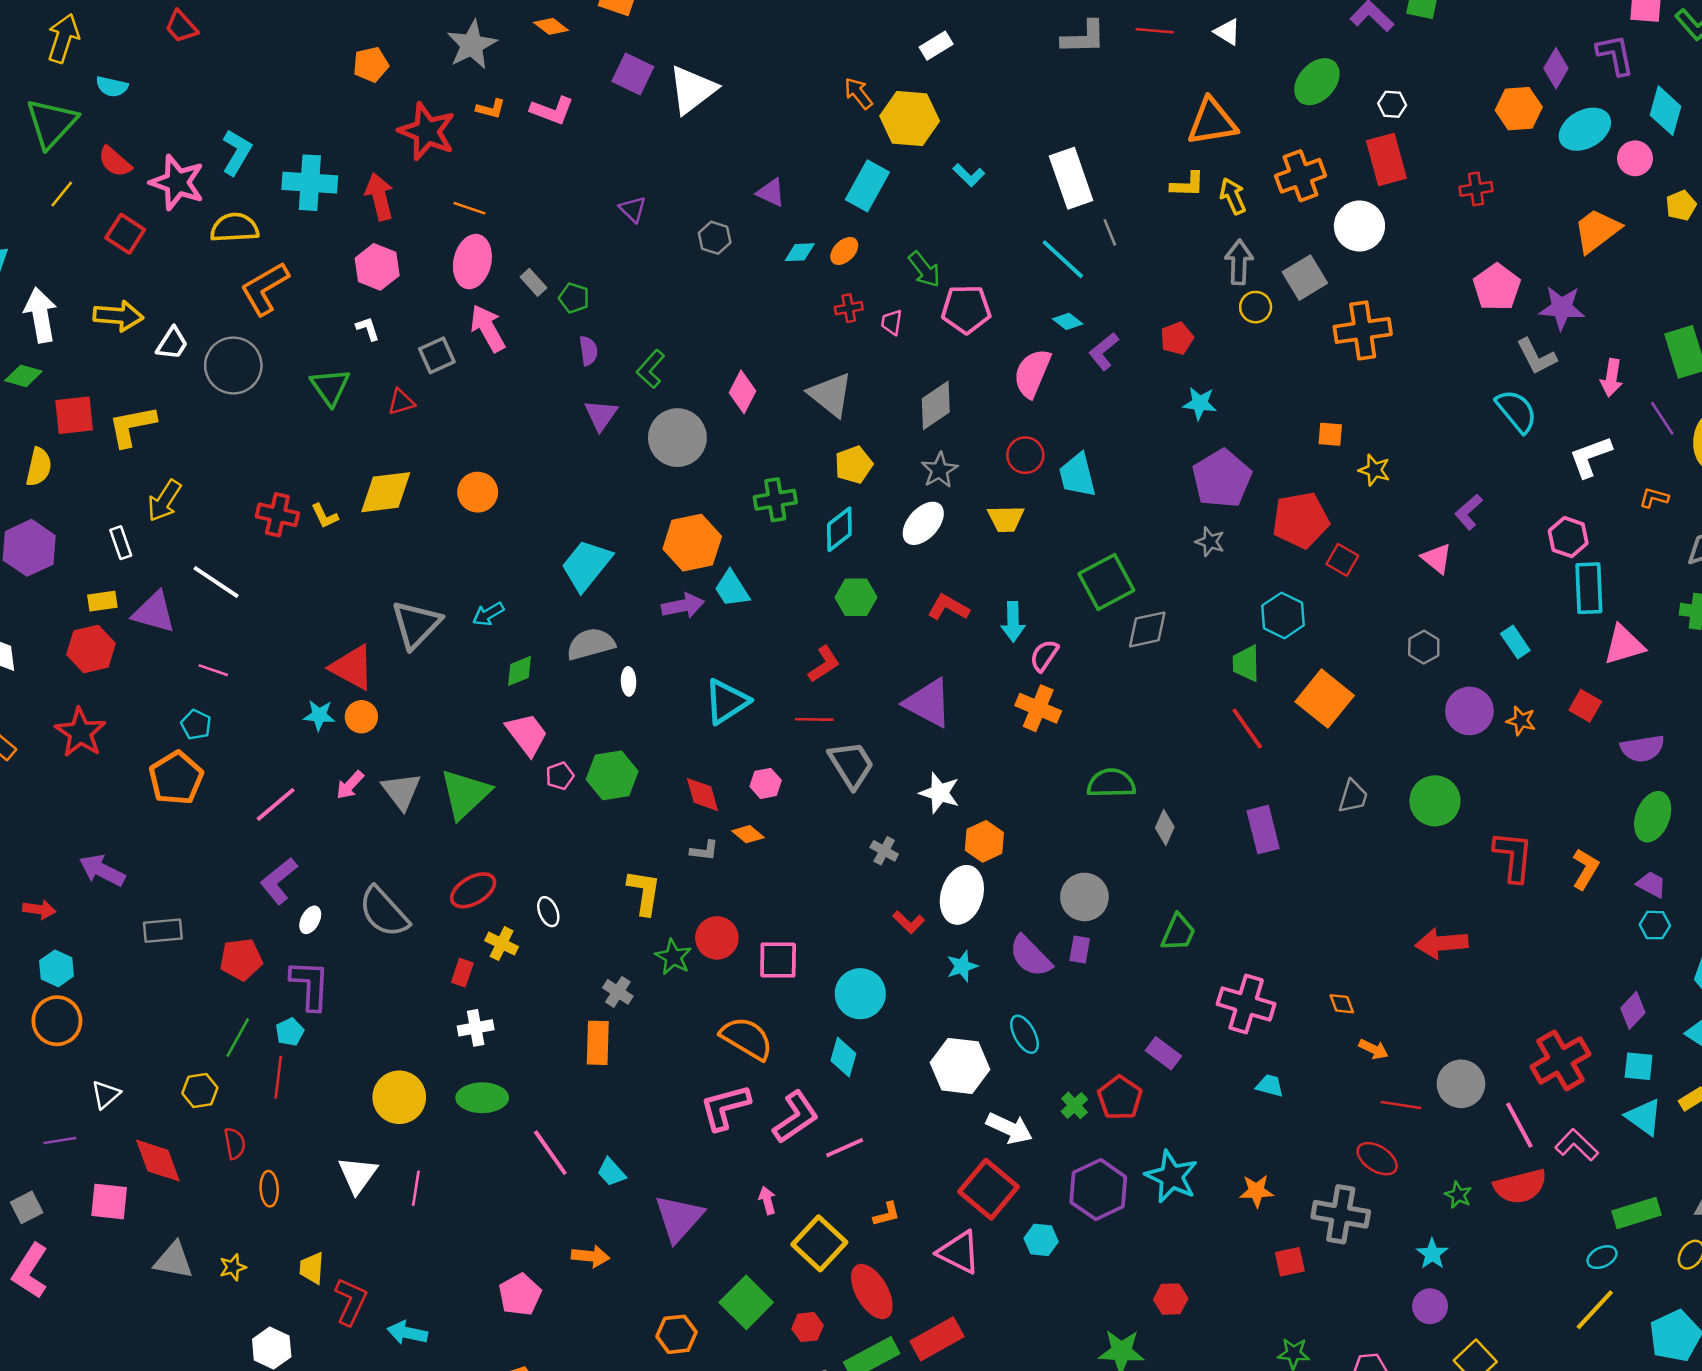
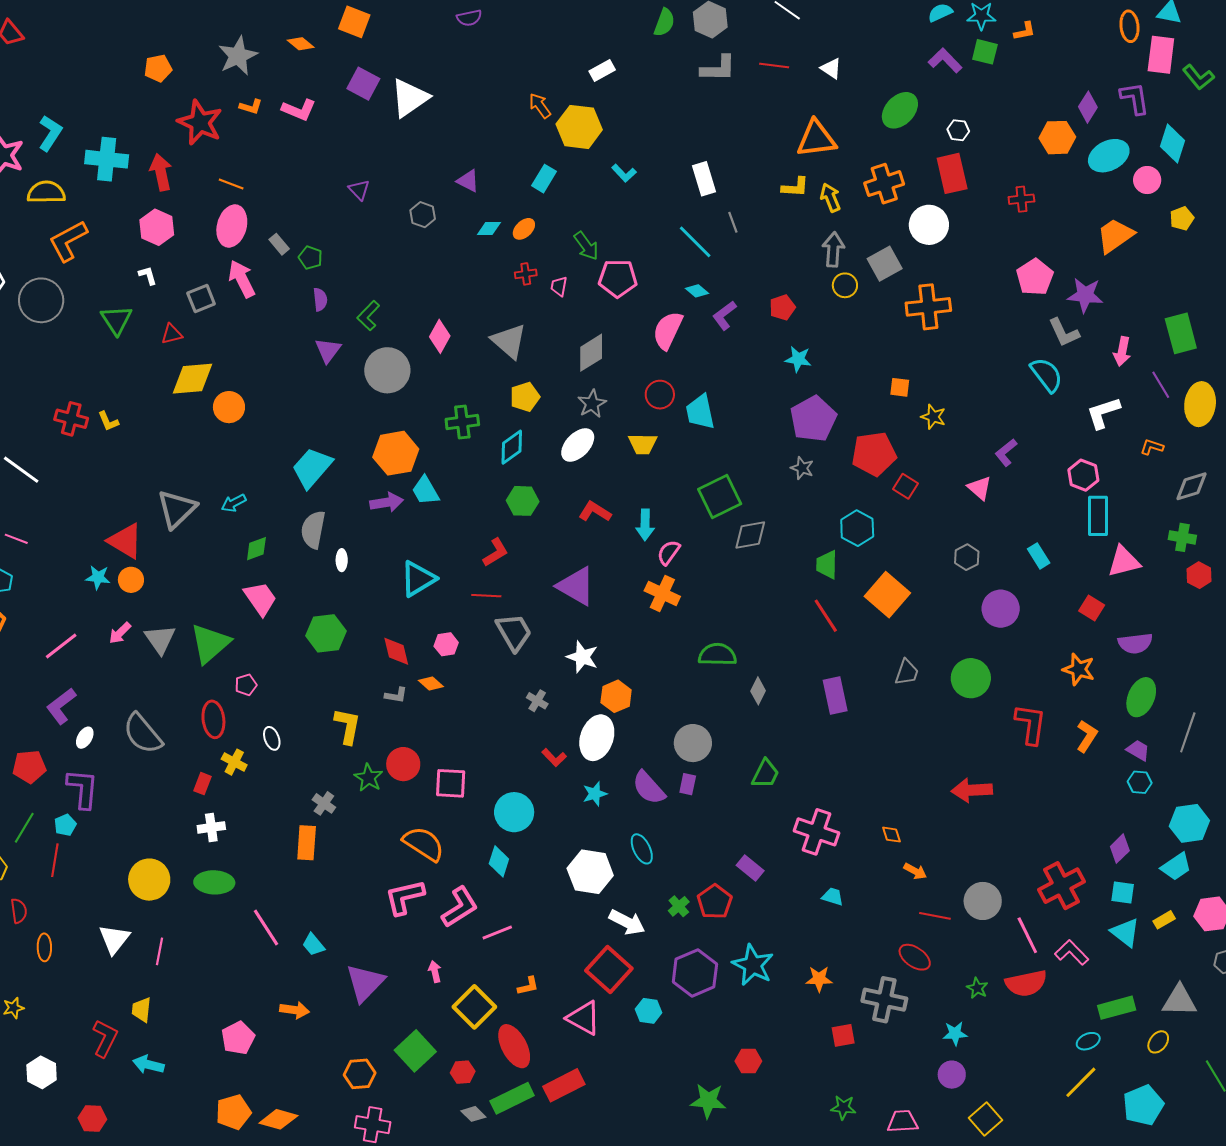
white rectangle: (1071, 178) -> (704, 179), size x0.7
cyan rectangle: (867, 186) -> (544, 179), size x0.7
yellow diamond: (386, 492) -> (192, 379), moved
gray semicircle: (591, 644) -> (313, 530), turned -66
orange star: (1521, 721) -> (1079, 669), moved, size x1.4
pink pentagon: (560, 776) -> (246, 685), moved
red ellipse: (473, 890) -> (213, 719), turned -69
cyan star: (1432, 1254) -> (955, 1033), turned 30
yellow trapezoid: (312, 1268) -> (141, 1010), moved

